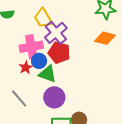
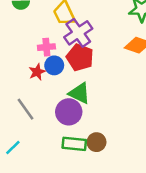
pink cross: (31, 47) -> (46, 47), size x0.6
green triangle: (48, 74) -> (79, 93), moved

